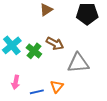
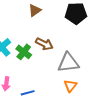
orange triangle: (57, 86) -> (70, 86), moved

